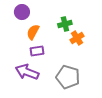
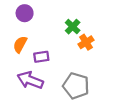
green cross: (65, 24) -> (73, 27), turned -32
orange semicircle: (33, 32) -> (20, 44), moved

